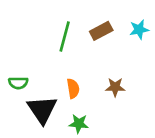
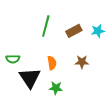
cyan star: (139, 30) -> (98, 31), moved
brown rectangle: (101, 31) -> (74, 31), moved

